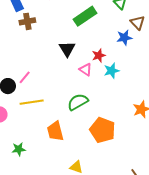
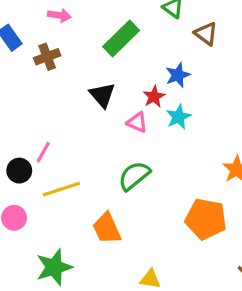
brown cross: (27, 21) -> (47, 57), moved
blue star: (124, 38) -> (178, 75), moved
orange pentagon: (103, 130) -> (206, 219), moved
green star: (19, 149) -> (54, 267), size x1.6

